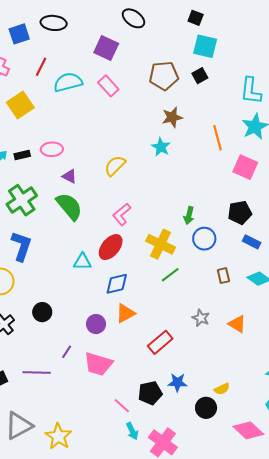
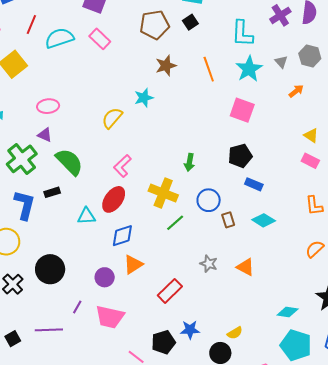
orange line: (217, 138) -> (209, 69), moved
cyan star: (161, 147) -> (144, 98), moved, turned 30
black rectangle: (22, 155) -> (52, 192), moved
purple triangle: (69, 176) -> (45, 135), moved
blue circle: (204, 239) -> (209, 200), moved
black circle: (42, 312) -> (50, 269), size x1.5

